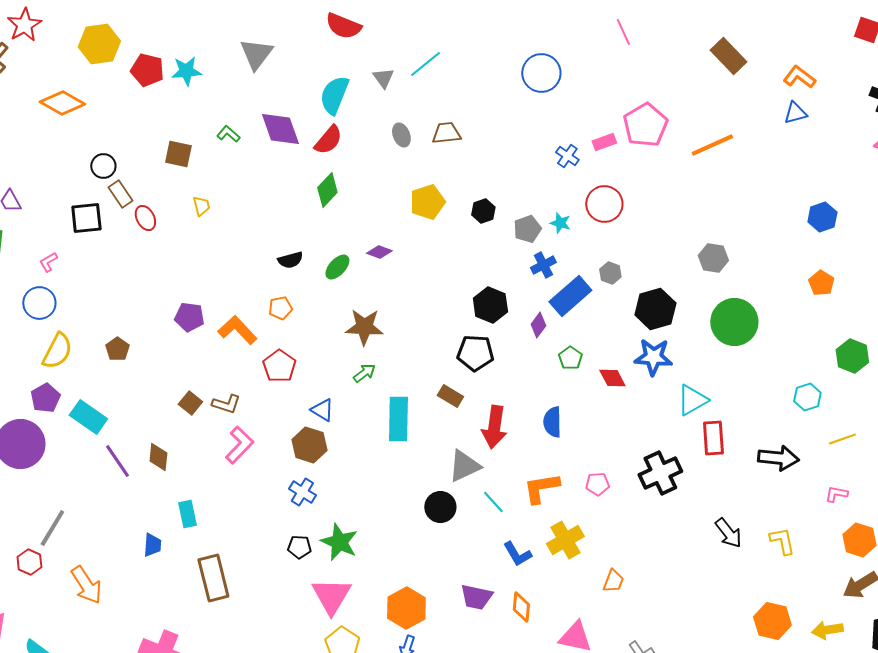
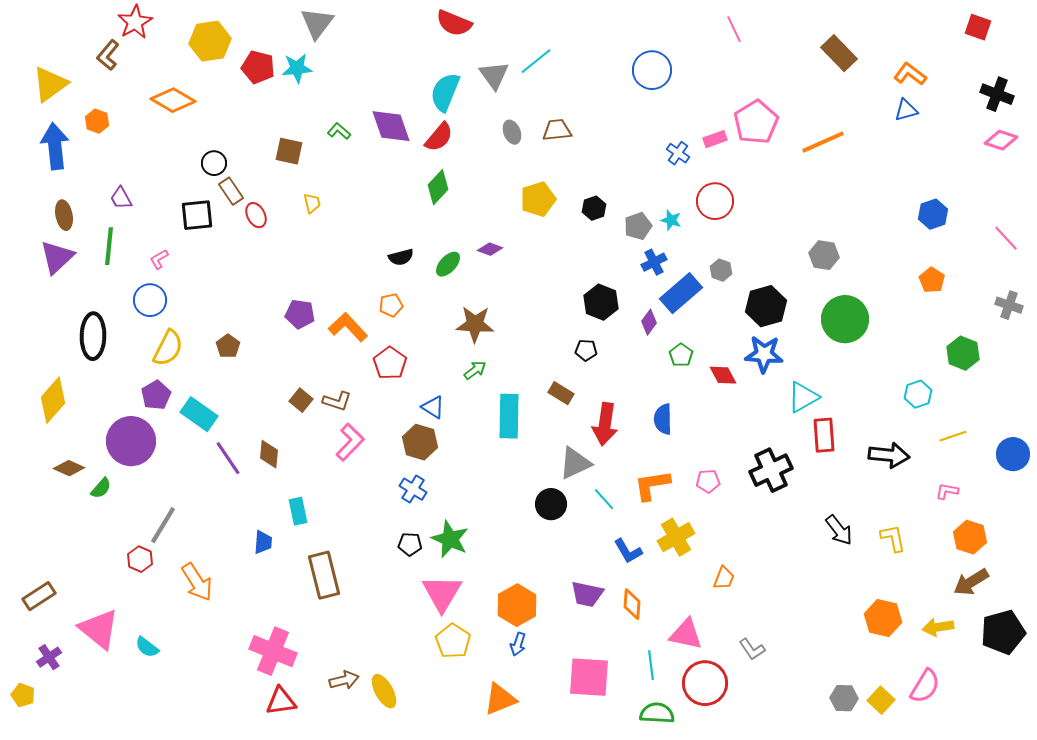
gray triangle: (256, 54) -> (317, 23), moved
gray triangle: (383, 78) -> (494, 75), size x1.4
black pentagon: (475, 353) -> (586, 350), size x0.6

